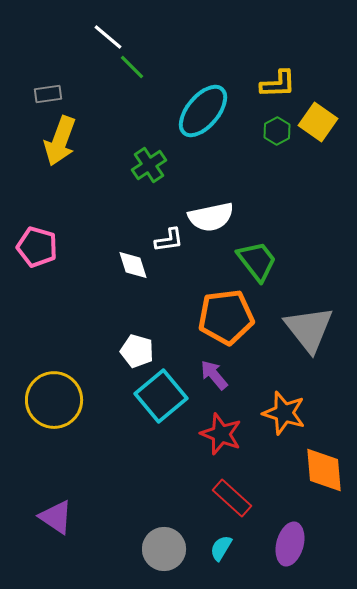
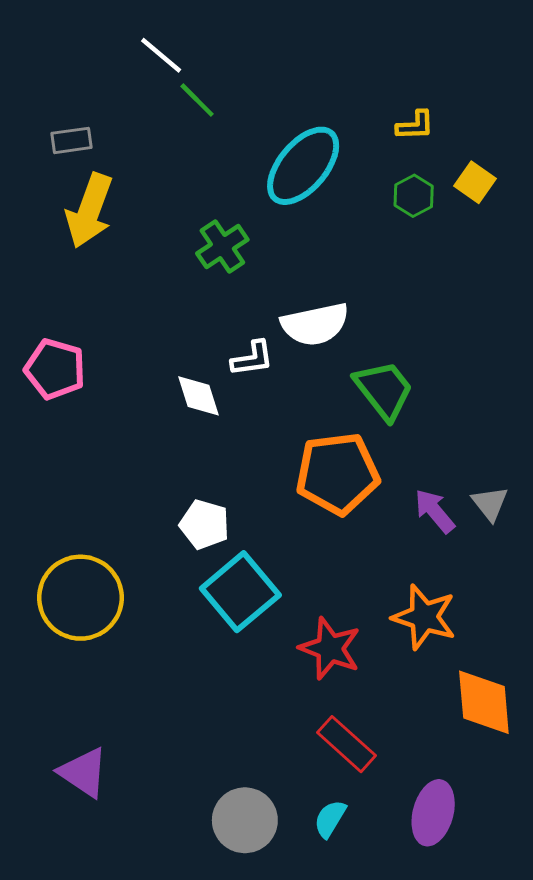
yellow L-shape: (278, 84) -> (415, 125), size x0.7
yellow square: (318, 122) -> (475, 182), size x0.7
gray triangle: (309, 329) -> (490, 504), moved, size x0.5
purple arrow: (214, 375) -> (435, 511), moved

